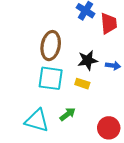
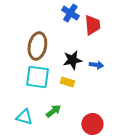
cyan triangle: (37, 120) -> (24, 117), size x0.7

